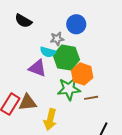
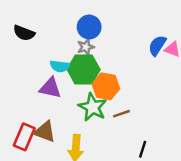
gray star: (57, 39) -> (86, 47), moved
green star: (69, 89) -> (93, 107), turned -30
brown triangle: (28, 102) -> (45, 132), turned 36

